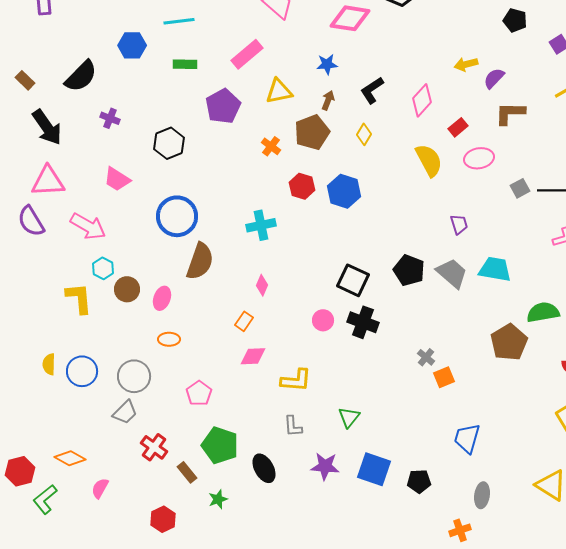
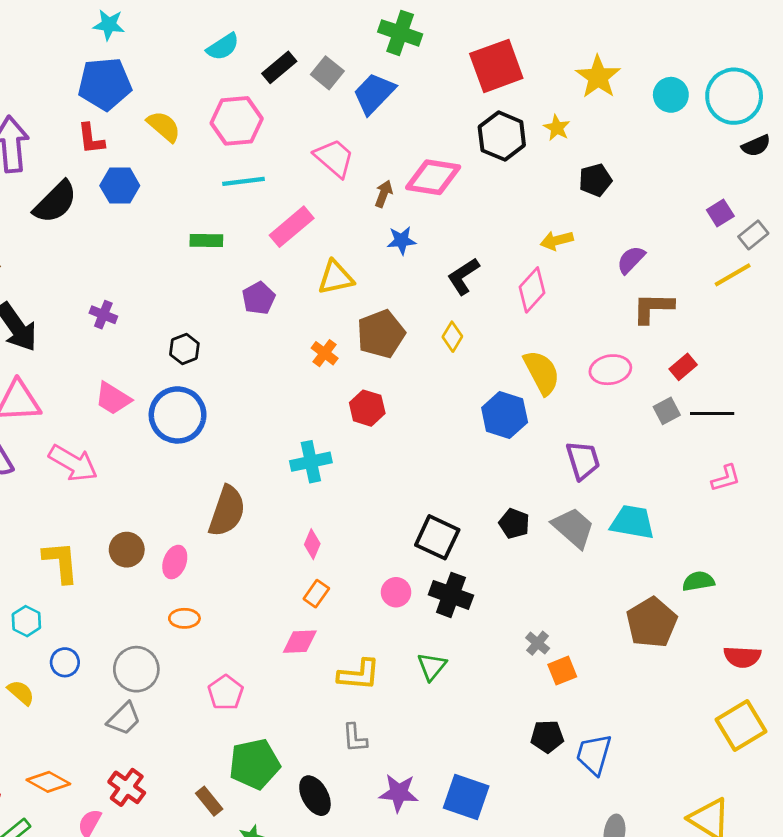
black pentagon: (515, 20) -> (595, 180), moved, turned -30
cyan line: (179, 21) -> (243, 181), moved
blue hexagon: (132, 45) -> (120, 186), moved
yellow arrow: (466, 64) -> (557, 240), moved
black semicircle: (81, 76) -> (55, 202), moved
brown arrow: (328, 100) -> (384, 194), moved
purple pentagon: (223, 106) -> (259, 298), size x0.7
red rectangle: (458, 127) -> (683, 367), moved
black hexagon: (169, 143) -> (184, 349), size x0.7
blue hexagon: (344, 191) -> (505, 415), moved
blue circle: (177, 216) -> (178, 415), moved
purple trapezoid: (459, 224) -> (583, 460), size x1.4
cyan hexagon: (103, 268) -> (26, 621), moved
black pentagon: (409, 270) -> (514, 524), size x0.7
green semicircle: (543, 312) -> (698, 581), size x0.7
orange rectangle: (244, 321) -> (316, 594), moved
yellow semicircle: (49, 364) -> (21, 693), moved, turned 130
blue circle: (82, 371) -> (65, 662), size x0.7
green triangle: (349, 417) -> (432, 666), moved
green pentagon: (220, 445) -> (254, 764), turned -30
red cross: (154, 447) -> (127, 787), moved
black pentagon: (419, 481) -> (547, 737), moved

